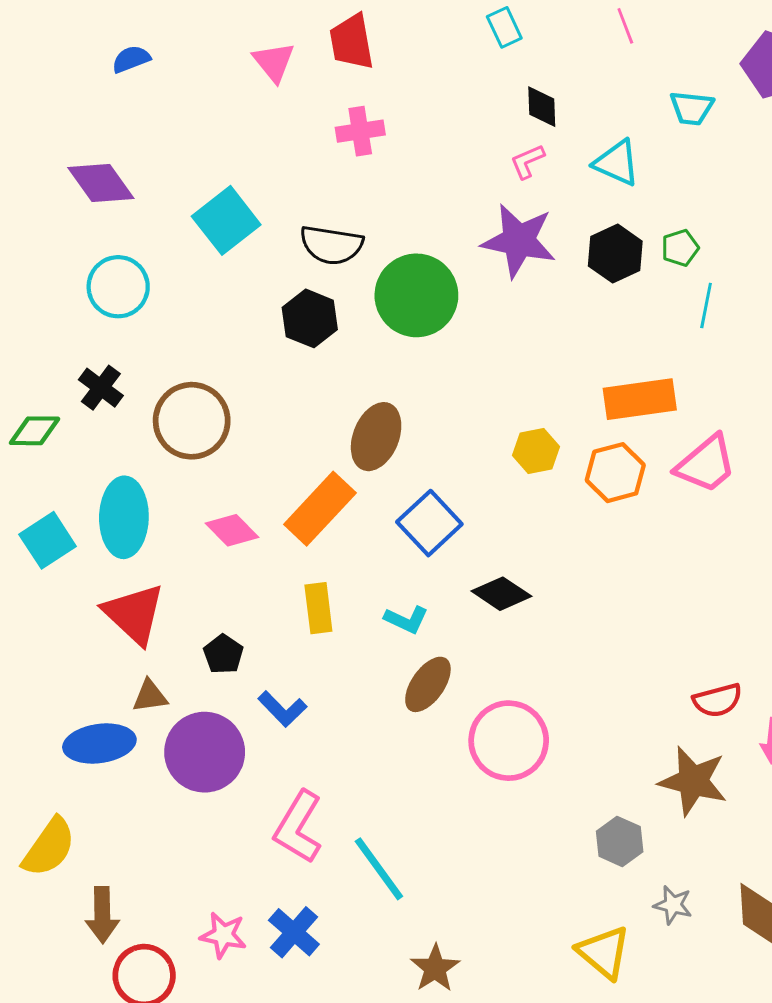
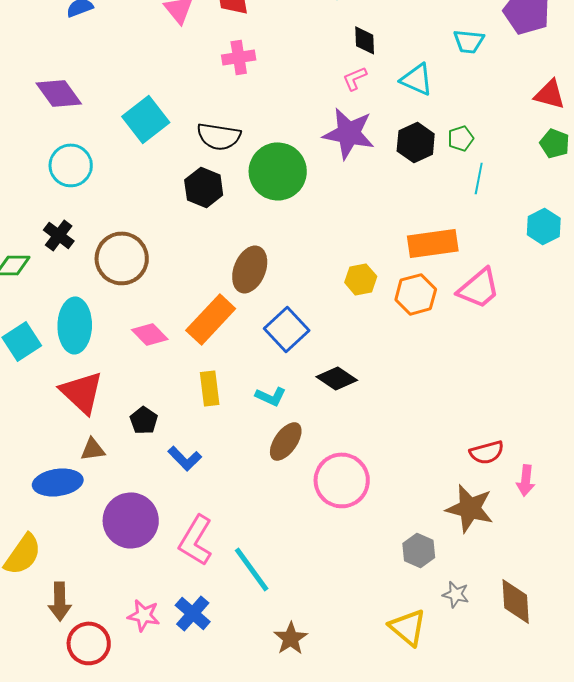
purple circle: (205, 752) -> (131, 520), moved

